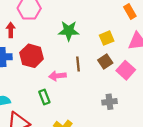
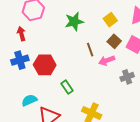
red hexagon: (32, 56) -> (45, 65), moved
pink arrow: (57, 76) -> (107, 60), moved

